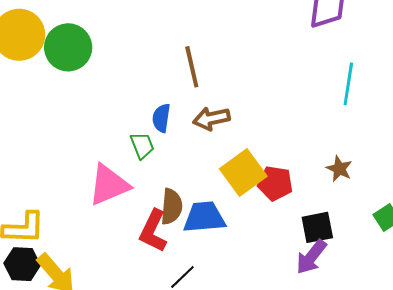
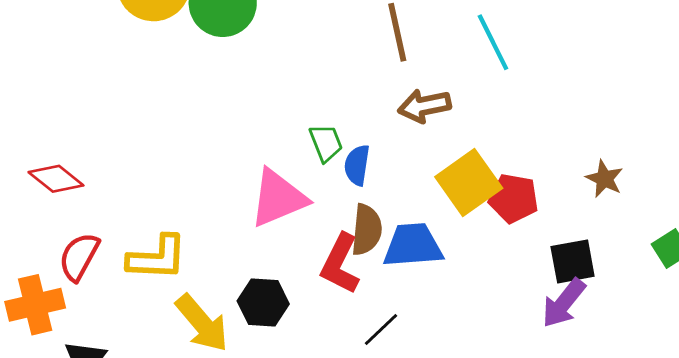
cyan line: (348, 84) -> (493, 42), moved, turned -36
blue semicircle: (161, 118) -> (357, 165), moved
black hexagon: (22, 264) -> (263, 302), moved

